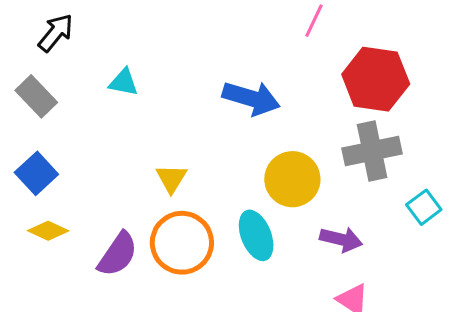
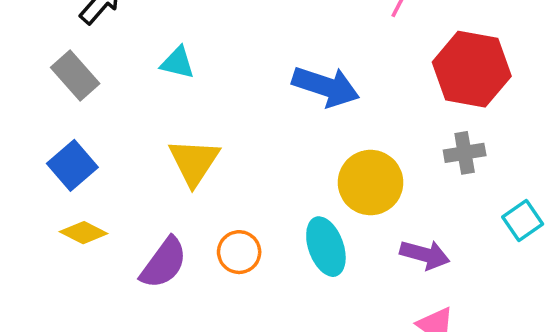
gray cross: (372, 151) -> (465, 153), size x0.6
yellow triangle: (171, 178) -> (194, 162), moved, size x1.4
orange circle: (182, 243) -> (239, 252), size x0.6

